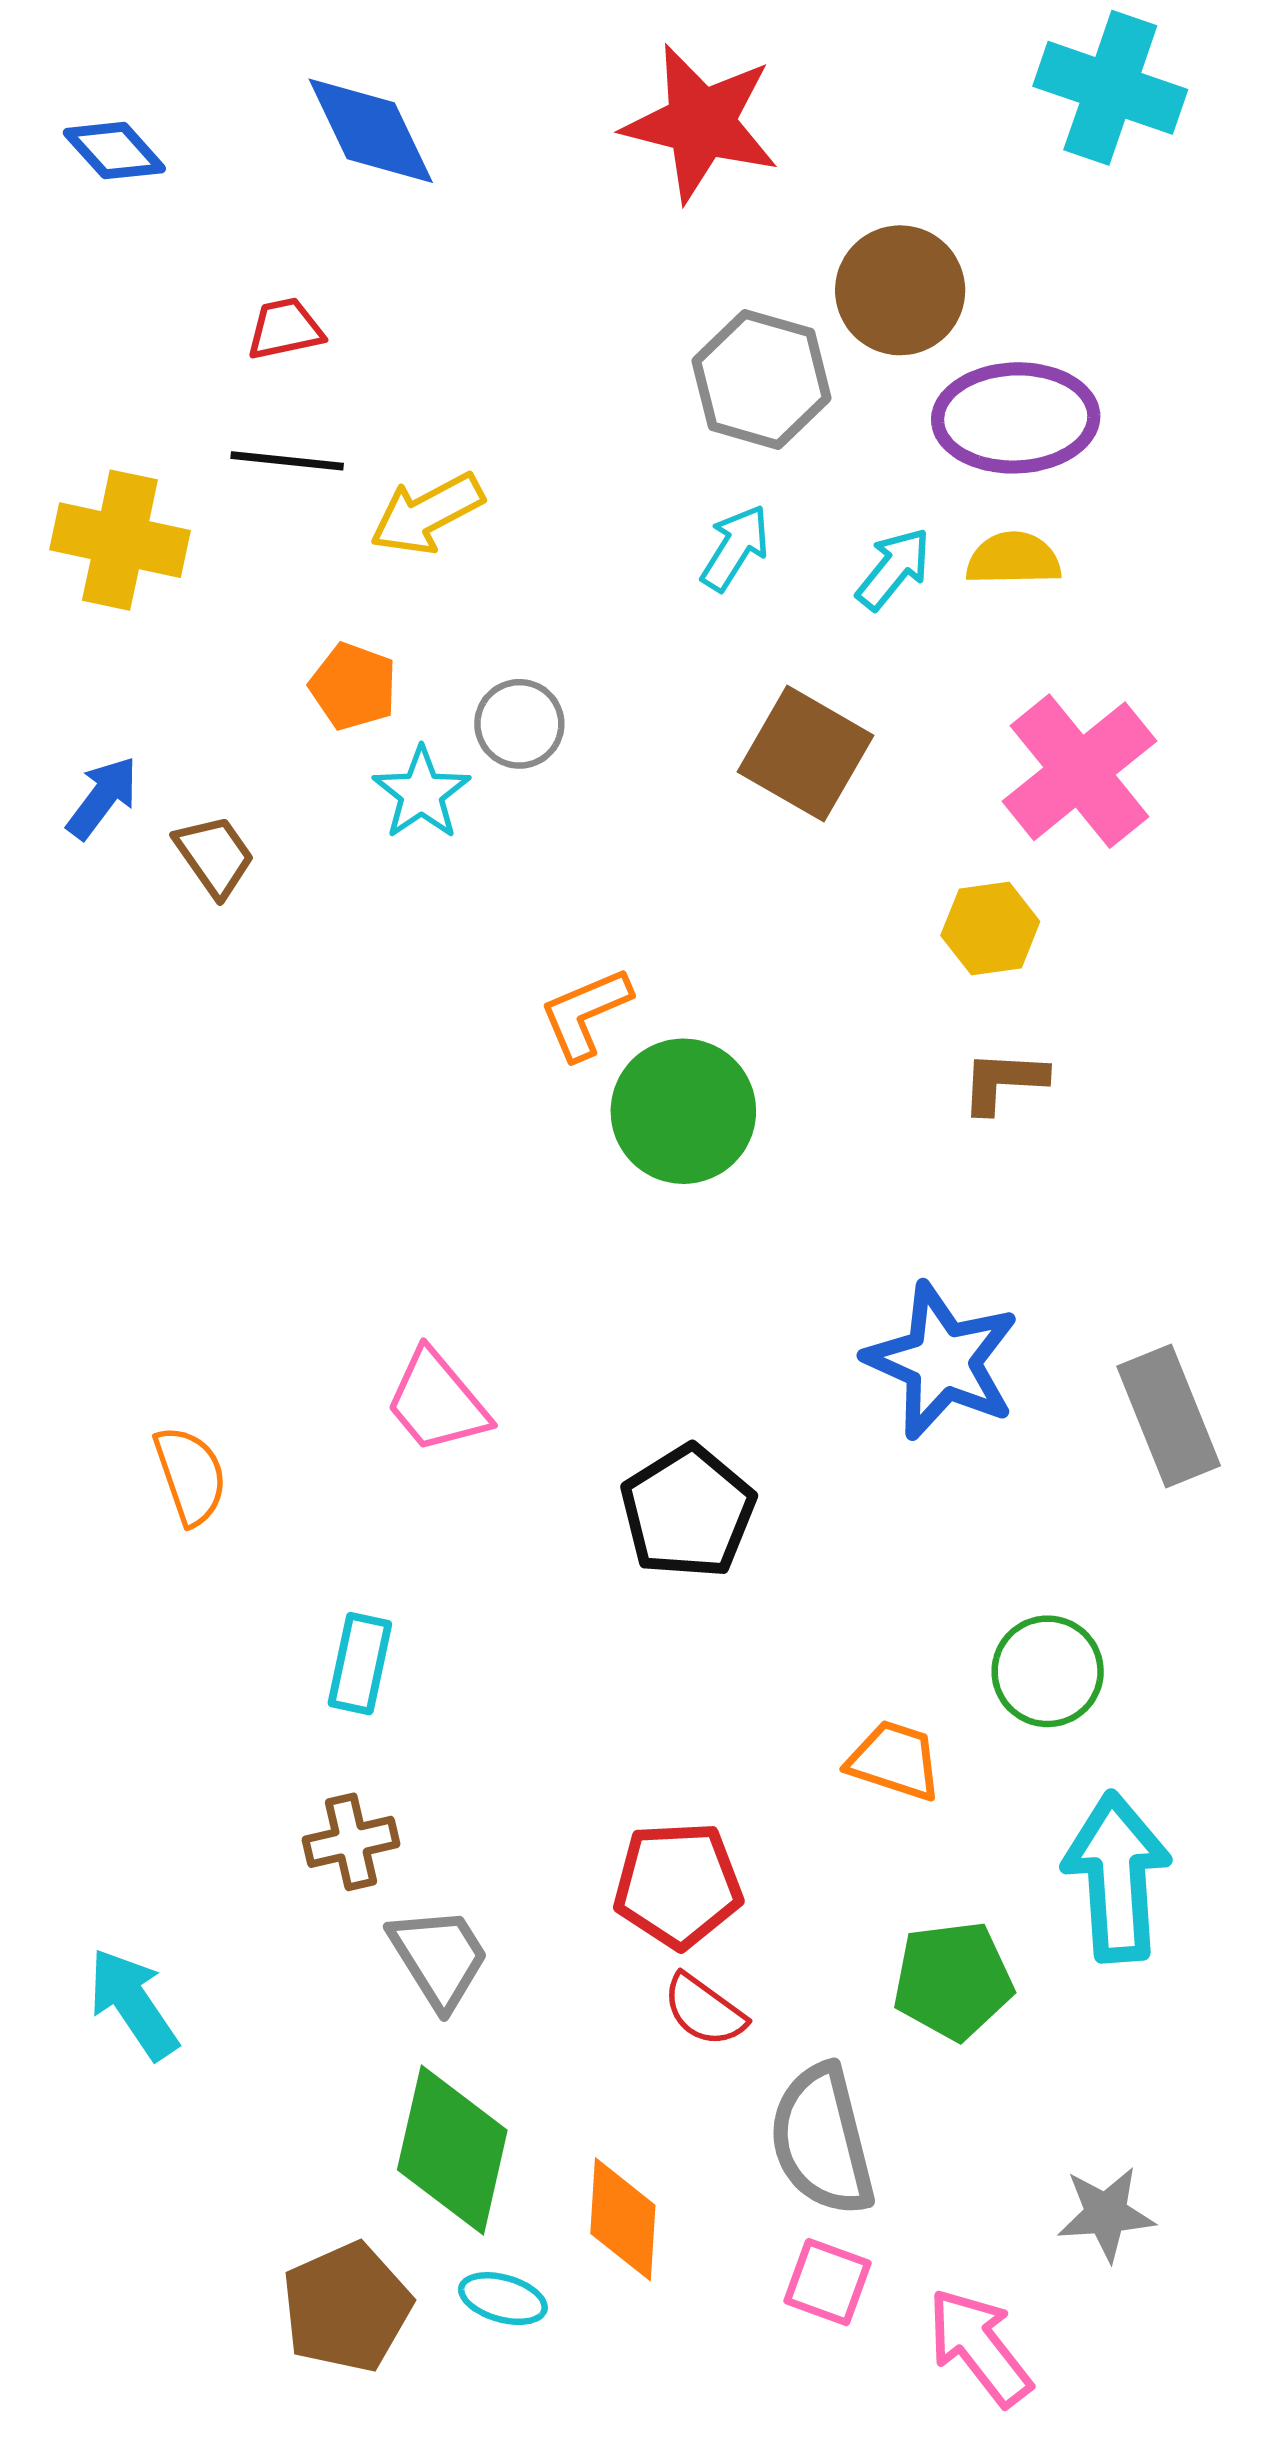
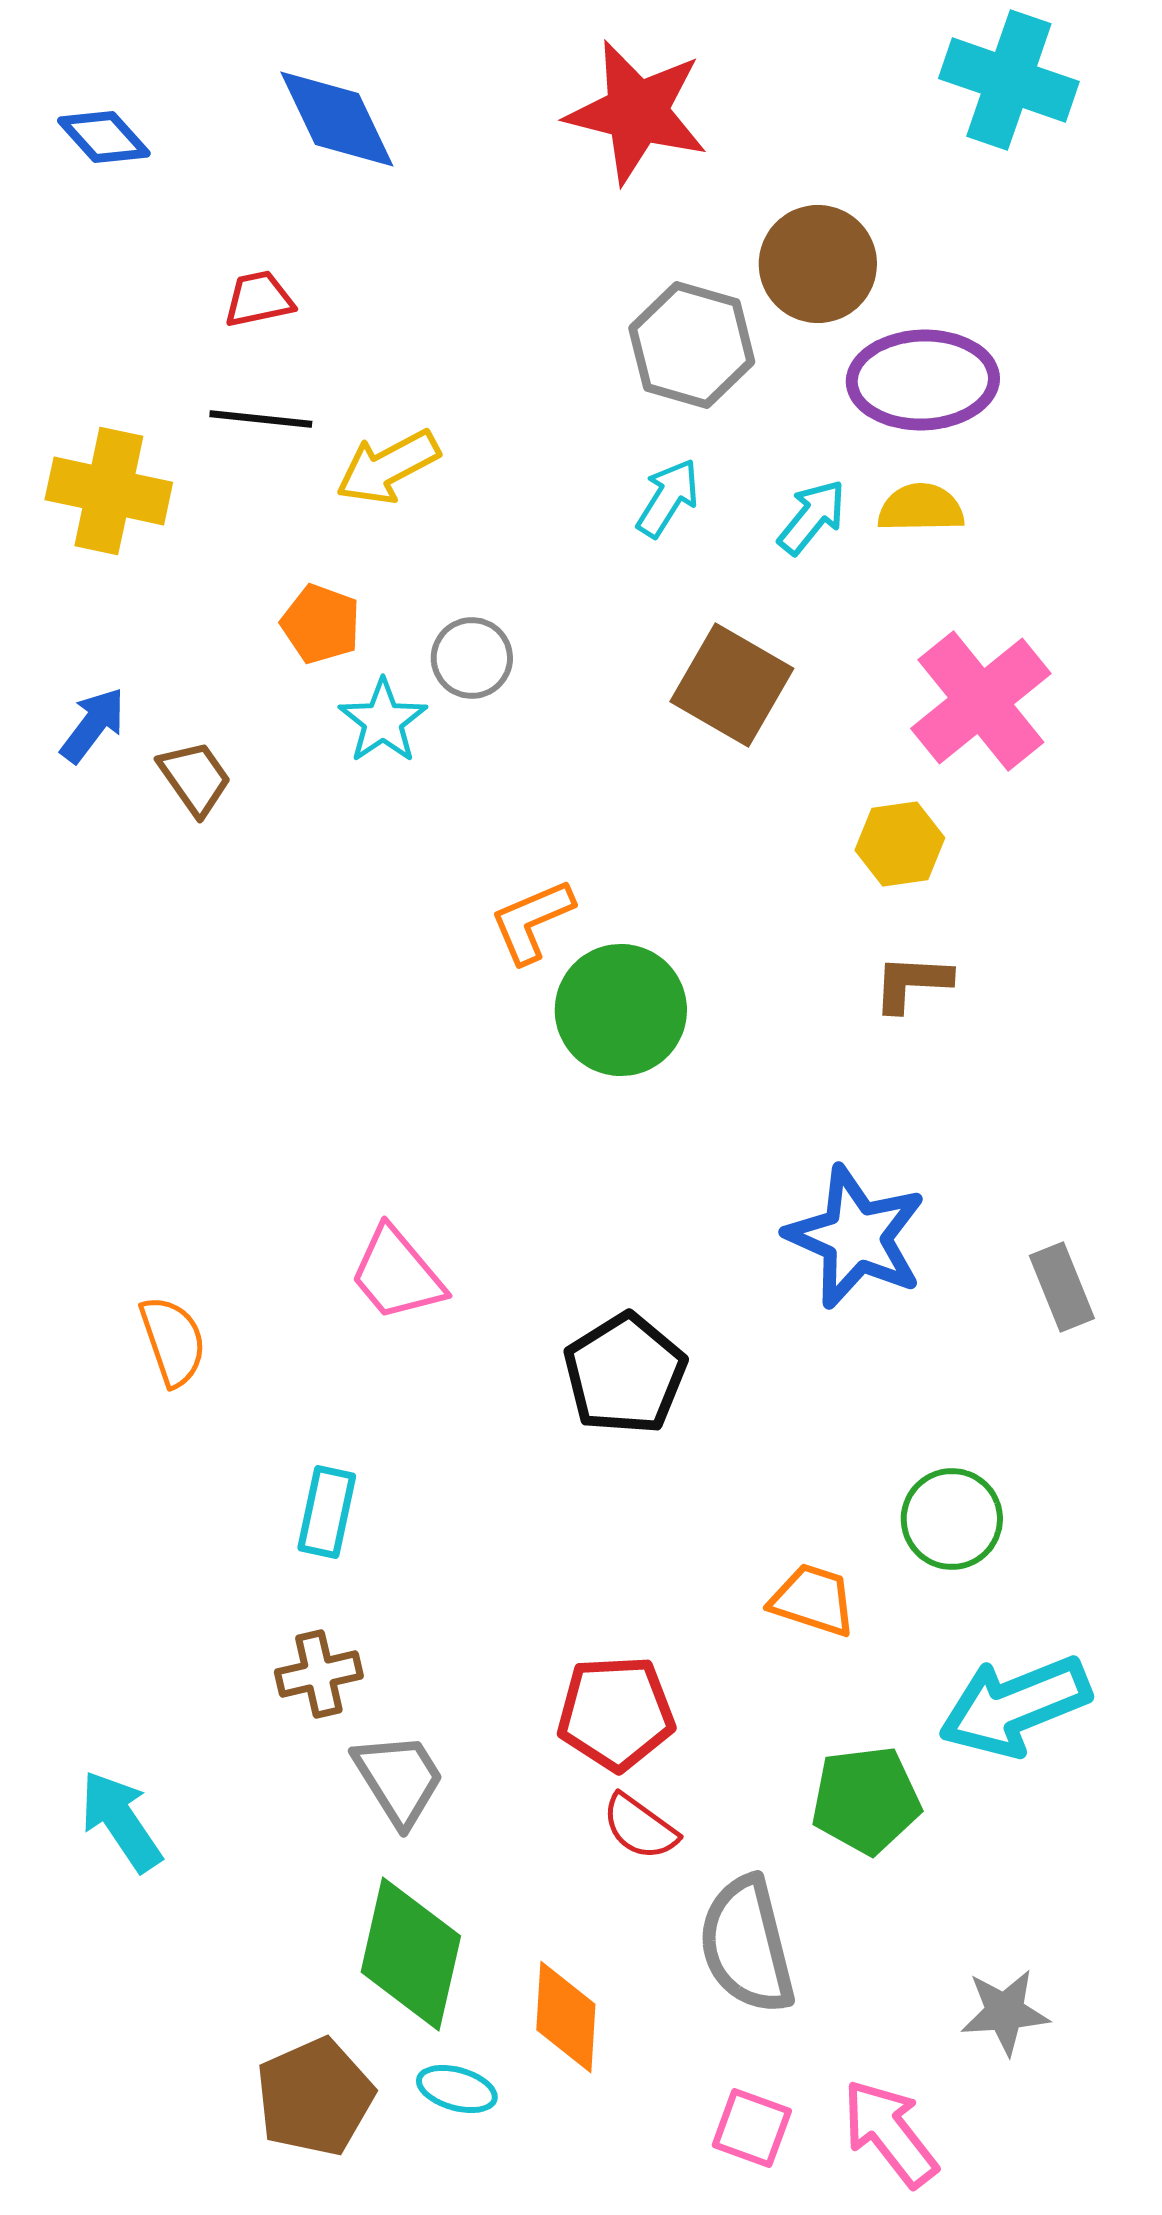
gray rectangle: (1169, 1416) -> (1062, 1287), size x0.7
cyan arrow: (1117, 1877) -> (1015, 1706), turned -108
pink square: (828, 2282) -> (752, 2128), moved

